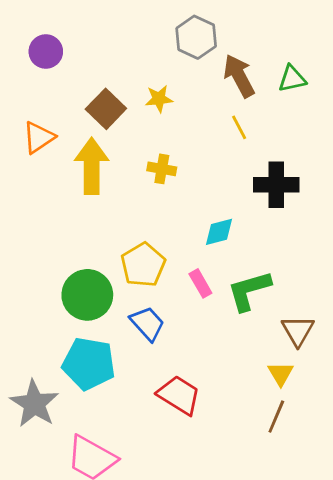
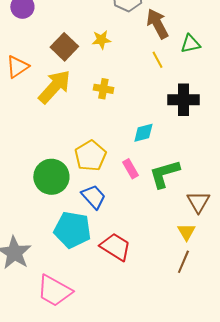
green triangle: (292, 79) -> (190, 44), moved
yellow arrow: (92, 166) -> (54, 87), turned 42
cyan pentagon: (89, 364) -> (72, 230), moved

